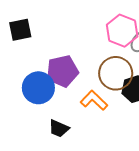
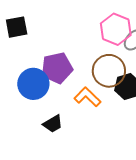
black trapezoid: (59, 129) -> (53, 124), turned -55

